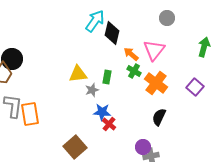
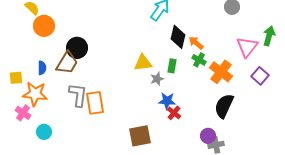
black diamond: (112, 33) -> (178, 37), moved
pink triangle: (154, 50) -> (247, 47), moved
black semicircle: (159, 117) -> (224, 106), size x1.4
brown square: (75, 147) -> (140, 136), turned 30

